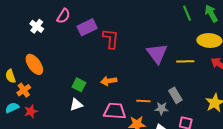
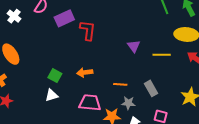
purple triangle: (157, 53) -> (134, 46), size x0.6
orange line: (143, 101) -> (120, 84), moved
gray star: (161, 108) -> (128, 103), moved

